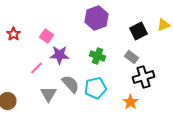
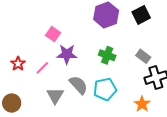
black square: (138, 31) -> (141, 15), moved
red star: (14, 34) -> (18, 64), moved

